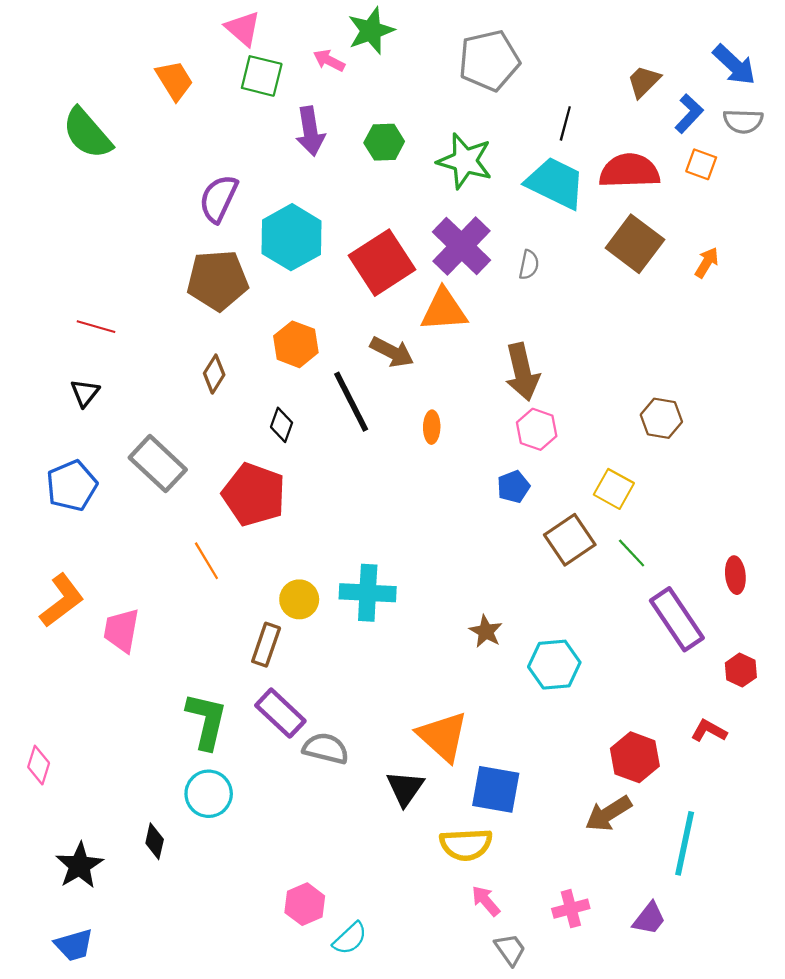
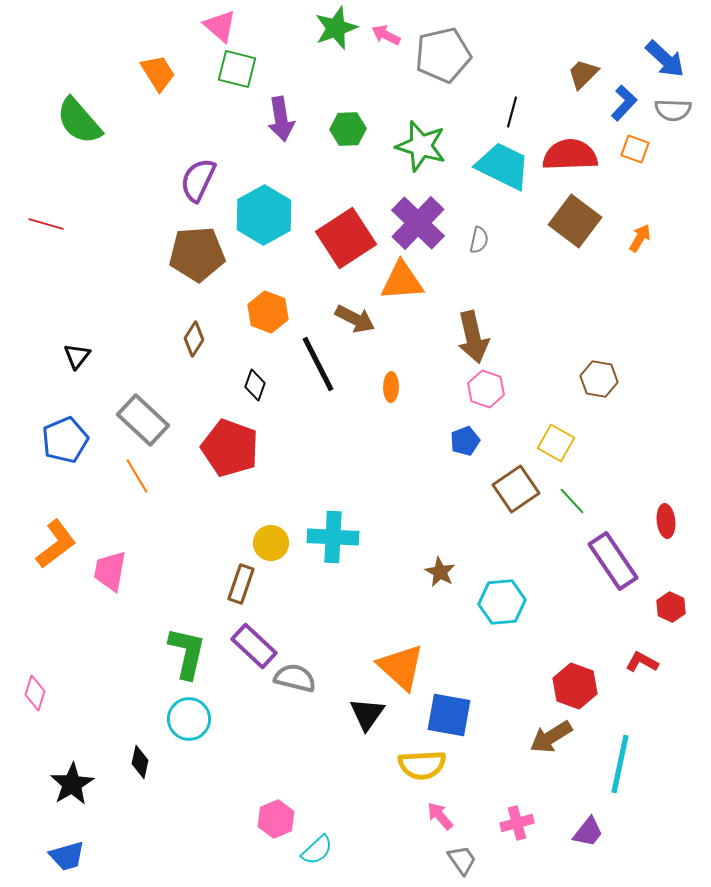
pink arrow: (329, 60) -> (386, 35), moved
red line: (96, 327) -> (46, 224), moved
orange line: (206, 561) -> (137, 476), moved

